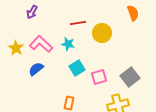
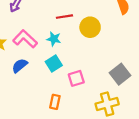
cyan square: (77, 68) -> (54, 63), moved
pink square: (99, 77) -> (76, 78), moved

